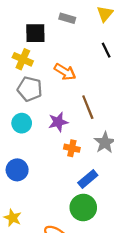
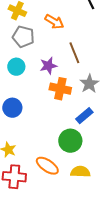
orange cross: (72, 148) -> (60, 89), size x1.5
blue rectangle: (88, 179) -> (84, 116), moved

